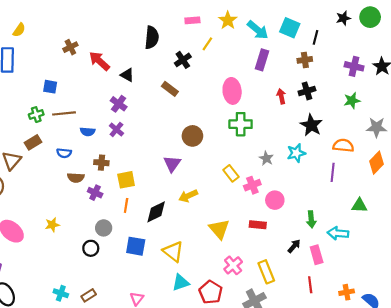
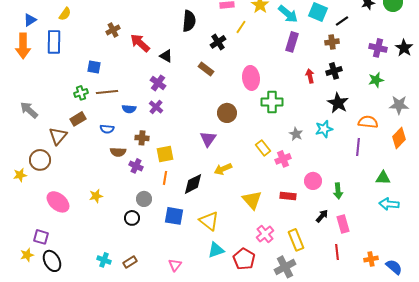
black line: (316, 37) -> (342, 21), turned 40
pink ellipse: (232, 91) -> (251, 78), moved
pink circle: (275, 200) -> (313, 181), moved
cyan arrow: (338, 233) -> (389, 204), moved

